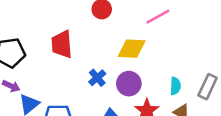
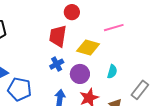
red trapezoid: (62, 44) -> (58, 36), moved
cyan semicircle: (175, 86) -> (112, 72), moved

